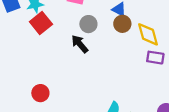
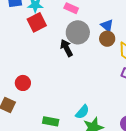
gray circle: (88, 24) -> (78, 32), size x1.5

